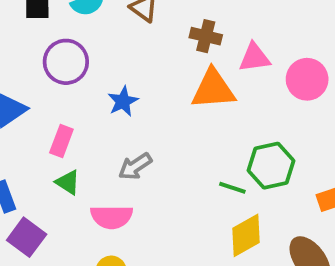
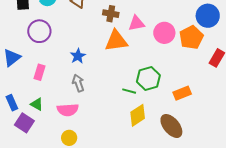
blue star: (123, 101) -> (78, 56), moved
gray arrow: (135, 166) -> (78, 83), turned 108
green triangle: (68, 182) -> (37, 104), moved

